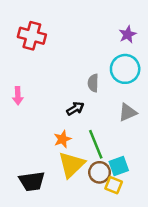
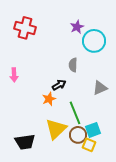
purple star: (128, 34) -> (77, 27), moved
cyan circle: (125, 69) -> (94, 41), moved
orange star: (63, 139) -> (49, 99), moved

